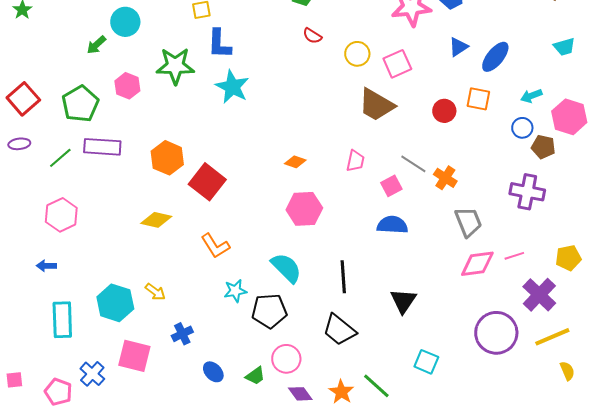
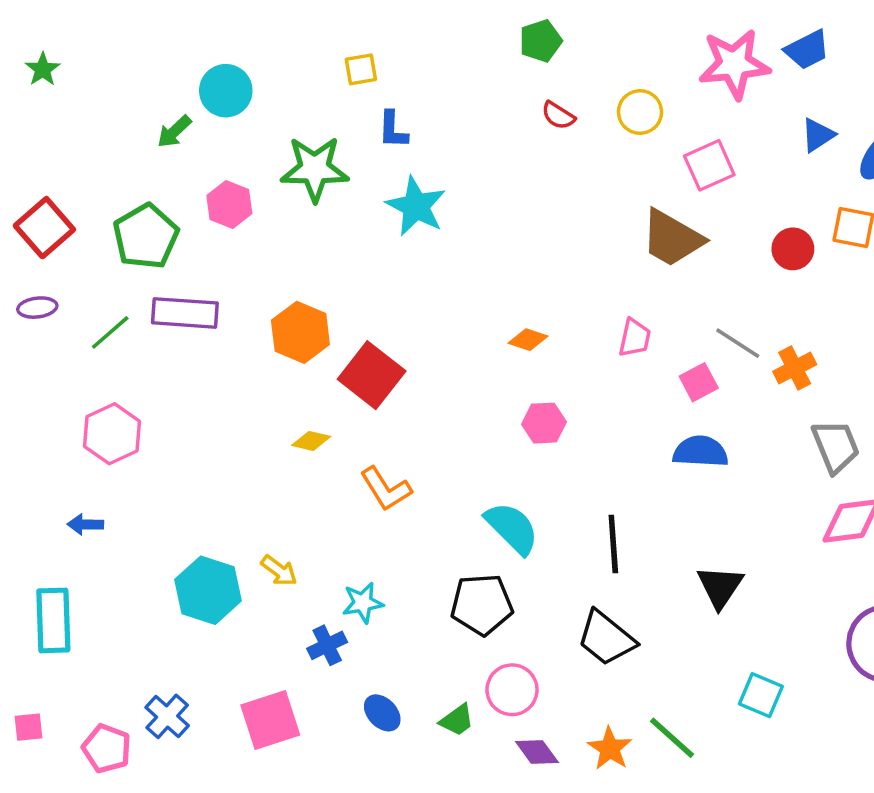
blue L-shape: (219, 44) -> (393, 130), size x0.7
yellow circle: (357, 54) -> (640, 112), moved
orange cross: (445, 178) -> (795, 368), turned 30
pink hexagon: (304, 209) -> (544, 423), size x0.7
yellow diamond: (156, 220) -> (311, 441), moved, size x0.7
cyan star: (235, 291) -> (363, 603), moved
cyan rectangle: (62, 320) -> (53, 620), moved
pink square: (134, 356) -> (270, 720), moved, turned -32

